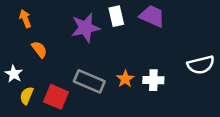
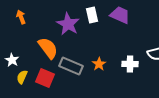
purple star: (85, 28) -> (68, 24), turned -30
orange semicircle: (39, 49) -> (48, 48), moved, size x1.6
white cross: (153, 80) -> (130, 64), moved

